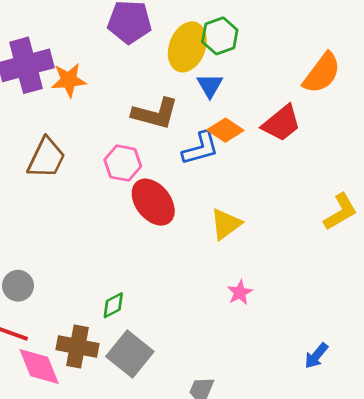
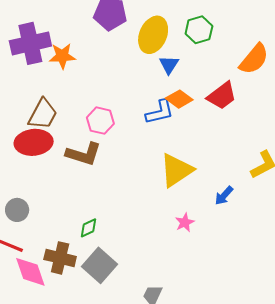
green hexagon: (220, 36) -> (199, 30), moved
brown L-shape: (155, 114) -> (84, 154), moved
red ellipse: (153, 202) -> (34, 142), moved, turned -60
yellow triangle: (226, 224) -> (176, 170), size x1.4
blue arrow: (316, 356) -> (224, 196), moved

